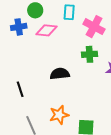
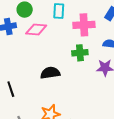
pink cross: (94, 27) -> (84, 25), turned -30

